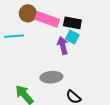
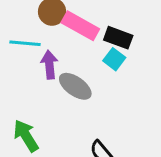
purple arrow: (63, 45) -> (49, 65), moved
gray ellipse: (51, 77) -> (75, 86), moved, turned 30

